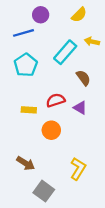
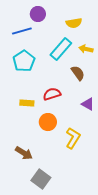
yellow semicircle: (79, 15) -> (74, 23), moved, turned 35
yellow arrow: (92, 41) -> (86, 49), moved
purple triangle: (80, 108) -> (88, 104), moved
yellow L-shape: (78, 169) -> (73, 138), moved

